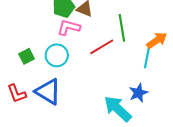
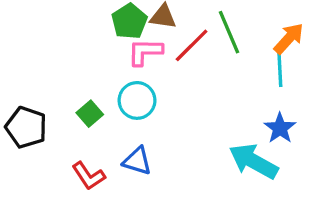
red line: (102, 47) -> (192, 45), moved
blue triangle: (48, 92) -> (137, 161), size x0.7

